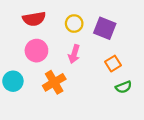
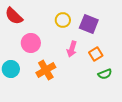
red semicircle: (34, 19) -> (14, 16), moved, turned 54
pink arrow: (74, 54) -> (72, 49), moved

